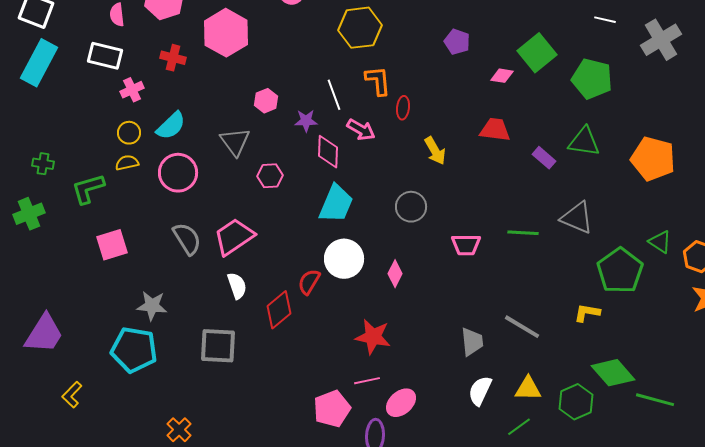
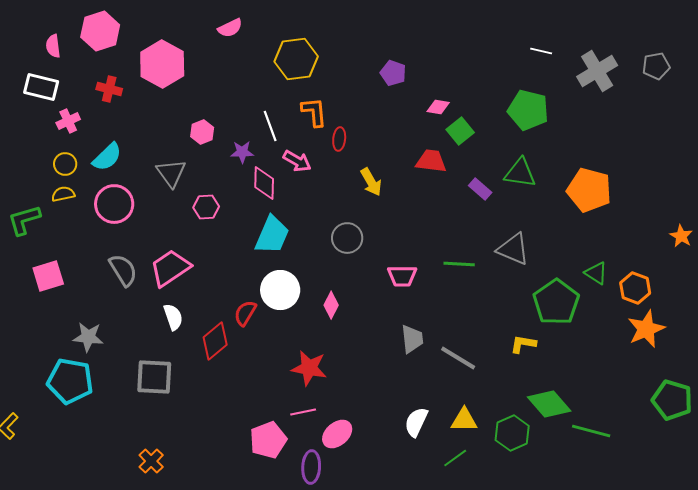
green square: (537, 53) -> (460, 131), moved, size x0.7
gray trapezoid: (472, 342) -> (412, 339), moved
orange cross: (179, 430) -> (151, 461), moved

